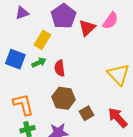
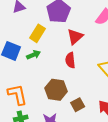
red triangle: (87, 28) -> (75, 37), moved
red semicircle: (60, 68) -> (70, 60), moved

